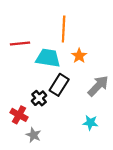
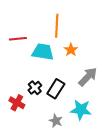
black rectangle: (59, 85) -> (56, 89), moved
cyan star: (90, 123) -> (81, 110), size x1.5
gray star: (33, 135) -> (56, 121), moved

